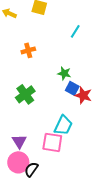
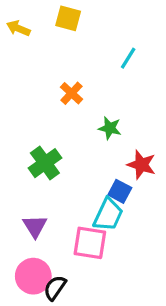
orange cross: (28, 50) -> (72, 93), moved, turned -32
blue square: (72, 88) -> (120, 191), moved
purple triangle: (19, 141) -> (35, 226), moved

